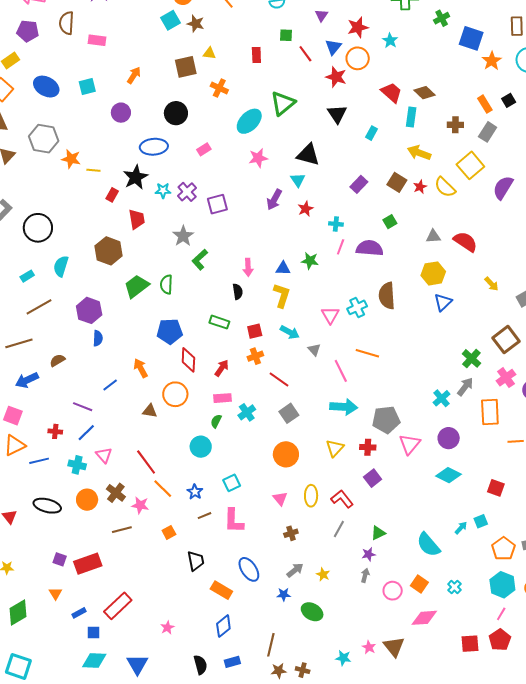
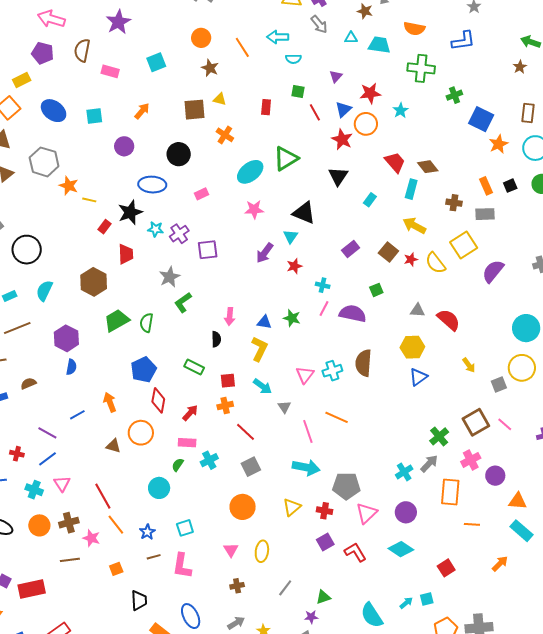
cyan square: (171, 20) -> (156, 62), moved
gray rectangle: (488, 132) -> (485, 214), turned 48
blue pentagon: (170, 331) -> (144, 370), turned -30
red square: (496, 488) -> (446, 568), turned 30
brown cross: (116, 493) -> (69, 523), turned 30
red L-shape: (342, 499) -> (355, 552), moved

